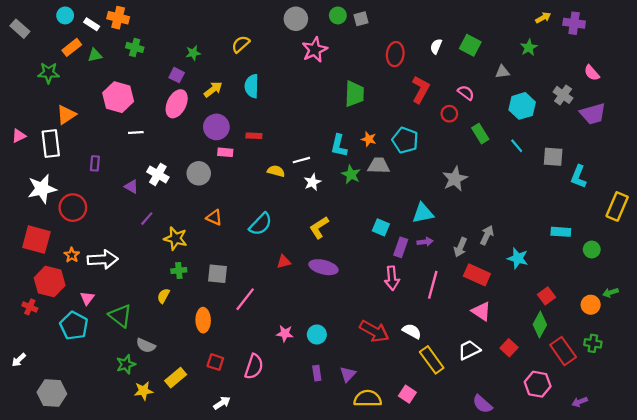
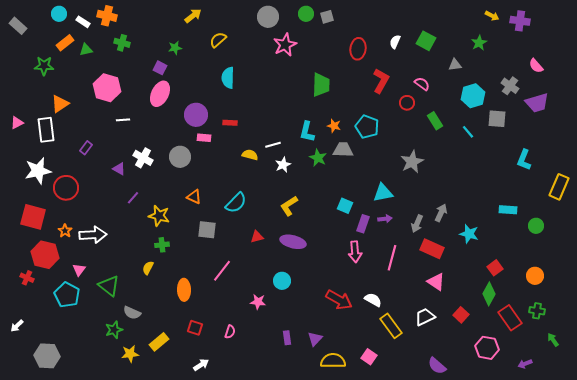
yellow arrow: (543, 18) -> (492, 16), turned 56
yellow arrow: (213, 89) -> (193, 16), moved
gray square: (553, 157) -> (497, 119), moved
purple rectangle: (95, 163) -> (86, 148), turned 32
gray square: (217, 274) -> (207, 230), moved
green arrow: (611, 293) -> (553, 340), moved, turned 72
cyan circle: (317, 335) -> (282, 281), moved
pink semicircle: (254, 367) -> (230, 332), size x0.6

